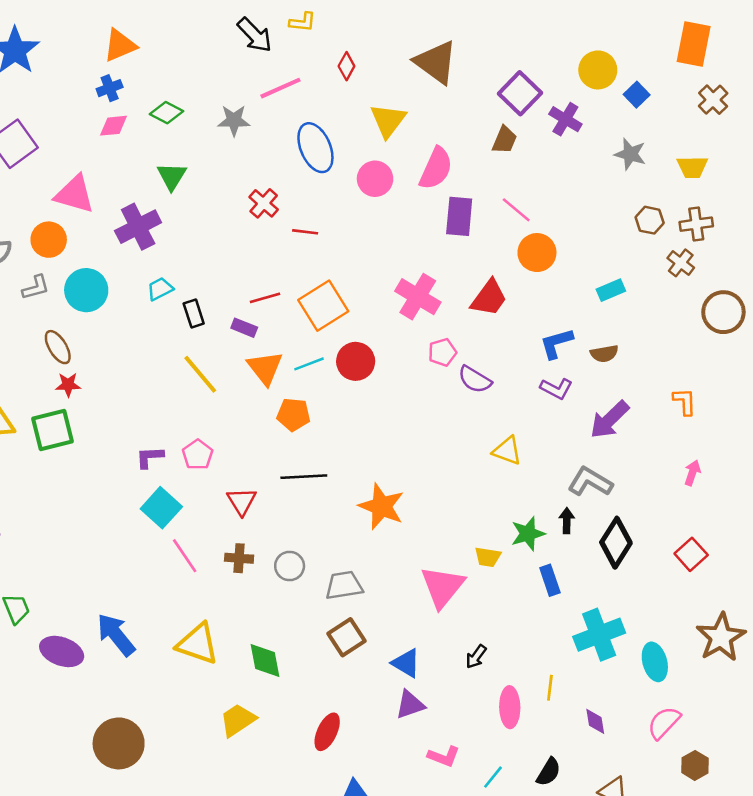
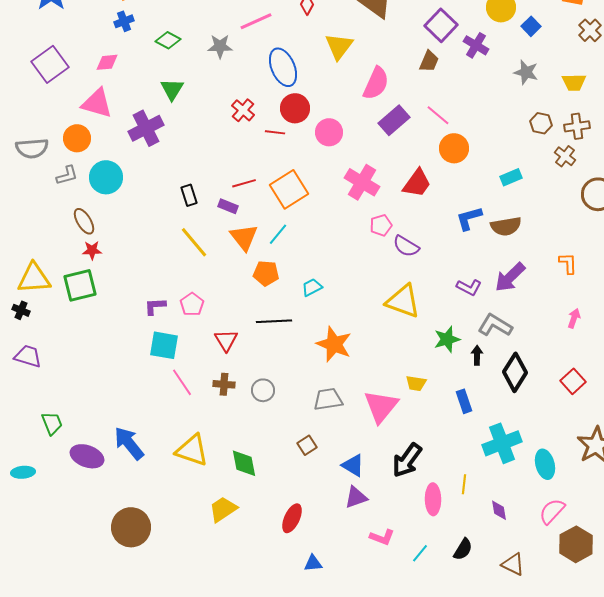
pink diamond: (113, 126) -> (107, 62), moved
pink circle: (375, 179) -> (329, 132), moved
purple rectangle: (459, 216) -> (394, 120), turned 44
cyan trapezoid: (160, 289) -> (312, 287), moved
brown semicircle: (604, 354) -> (506, 226), size x1.4
red circle: (356, 361) -> (295, 108), moved
cyan line: (309, 364) -> (278, 234), turned -30
purple L-shape: (556, 389) -> (469, 287), moved
yellow triangle: (507, 451) -> (403, 301), moved, size x1.5
cyan square: (161, 508) -> (164, 345), turned -32
green star: (528, 534) -> (447, 339), moved
gray trapezoid: (344, 585) -> (328, 399), moved
brown square: (347, 637) -> (307, 445), size x0.7
black arrow: (476, 657) -> (407, 460), size x1.8
brown hexagon: (695, 765) -> (576, 544), size x1.6

